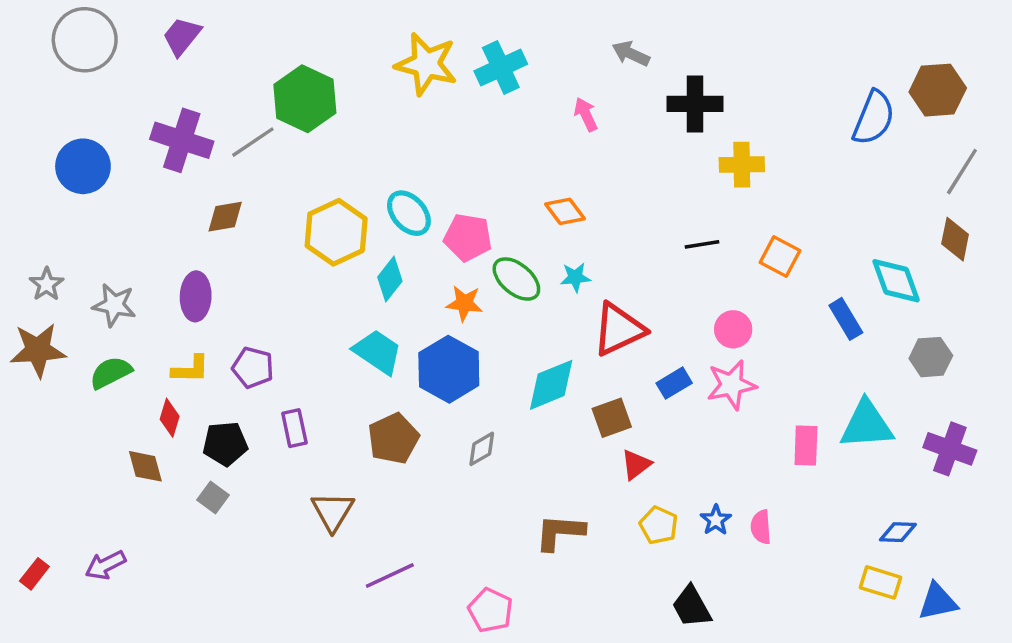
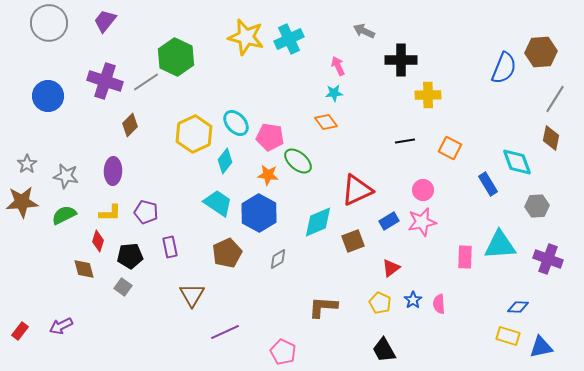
brown diamond: (225, 217) -> (130, 125), turned -35
cyan star: (575, 277) -> (334, 93), moved
red triangle: (636, 465) -> (391, 268), moved
black trapezoid: (692, 607) -> (384, 350), moved

